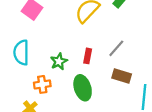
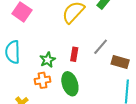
brown rectangle: (122, 76) -> (120, 62), moved
orange cross: (42, 84) -> (43, 80), moved

